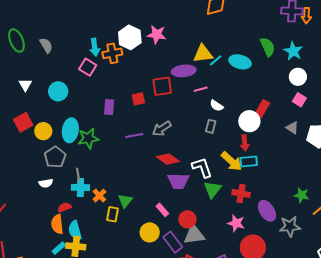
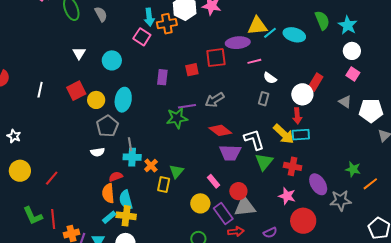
green star: (88, 138) -> (177, 118), moved

